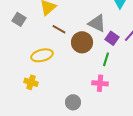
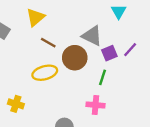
purple square: (112, 38) -> (109, 53), turned 32
yellow ellipse: (42, 55) -> (45, 73), moved

